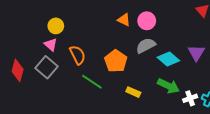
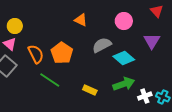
pink circle: (147, 21) -> (124, 21), moved
purple triangle: (196, 53) -> (152, 41), moved
orange pentagon: (116, 61) -> (62, 53), moved
green arrow: (168, 86) -> (124, 84), turned -45

